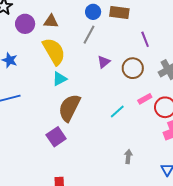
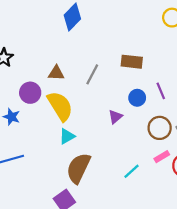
blue circle: (93, 12) -> (137, 98), moved
purple circle: (25, 24) -> (30, 93), moved
gray line: (89, 35) -> (92, 74), moved
brown circle: (133, 68) -> (160, 128), moved

